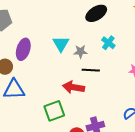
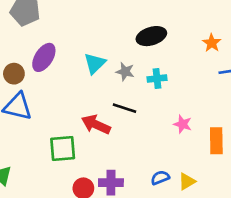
cyan cross: (108, 43) -> (157, 79), turned 32
gray star: (80, 52) -> (125, 72), moved

